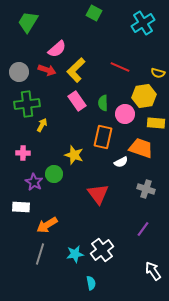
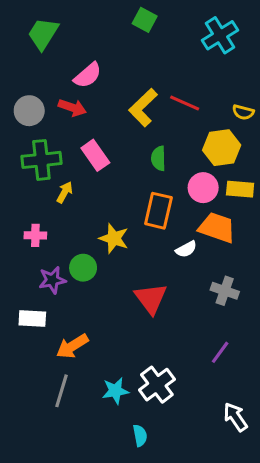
yellow L-shape: (76, 70) -> (143, 108), moved
pink rectangle: (77, 101) -> (95, 155), moved
pink circle: (125, 114) -> (203, 188), moved
purple star: (34, 182) -> (52, 280), turned 30

